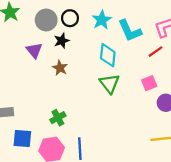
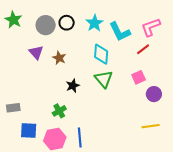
black star: (62, 41) -> (73, 86), moved
brown star: (60, 68) -> (59, 58), moved

